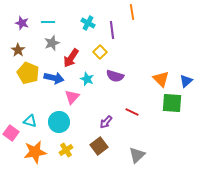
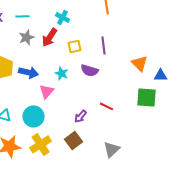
purple line: (112, 30) -> (104, 45), moved
yellow square: (100, 52) -> (75, 46), turned 32
red arrow: (71, 58) -> (50, 37), moved
orange triangle: (161, 79) -> (140, 63), moved
blue triangle: (186, 81) -> (161, 75), turned 40
yellow cross: (66, 150) -> (41, 144), size x1.5

